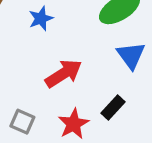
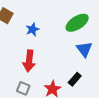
red arrow: (63, 73) -> (29, 61), moved, turned 130

